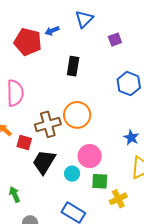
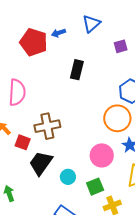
orange circle: (77, 115) -> (117, 118), moved
pink circle: (90, 156) -> (102, 155), moved
green square: (100, 181) -> (95, 187), turned -30

